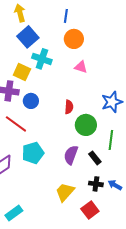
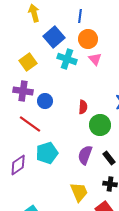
blue square: (28, 37) -> (54, 37), moved
cyan cross: (42, 59) -> (67, 59), moved
pink triangle: (81, 67) -> (95, 59), moved, turned 32
yellow square: (22, 72) -> (28, 62), moved, turned 30
yellow trapezoid: (65, 192) -> (79, 192), turned 115

